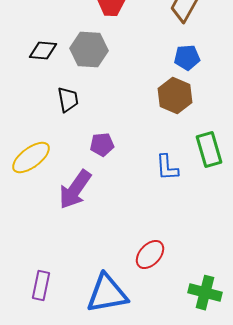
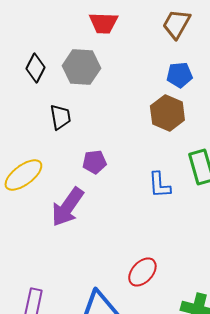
black diamond: (43, 51) -> (35, 68), turned -68

